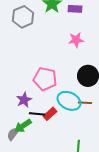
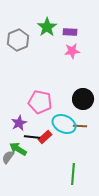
pink star: (76, 40) -> (72, 51), moved
green arrow: (23, 126) -> (18, 149), turned 66

